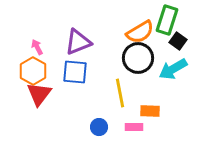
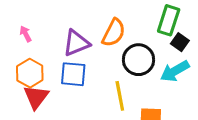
orange semicircle: (140, 32) -> (114, 33), moved, turned -32
pink arrow: (37, 47) -> (26, 34), moved

